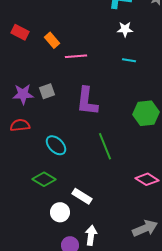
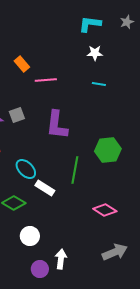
green hexagon: (146, 113) -> (108, 150), moved
green line: (105, 146) -> (75, 170), turned 32
pink diamond: (147, 179) -> (105, 210), moved
white rectangle: (82, 196) -> (45, 188), moved

